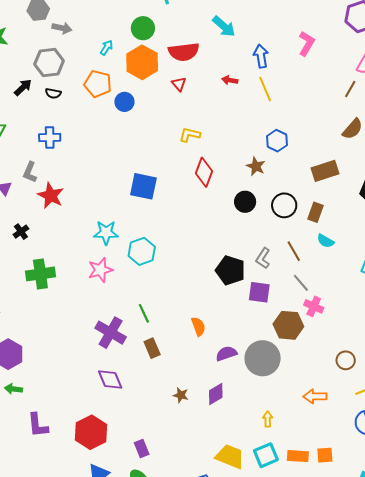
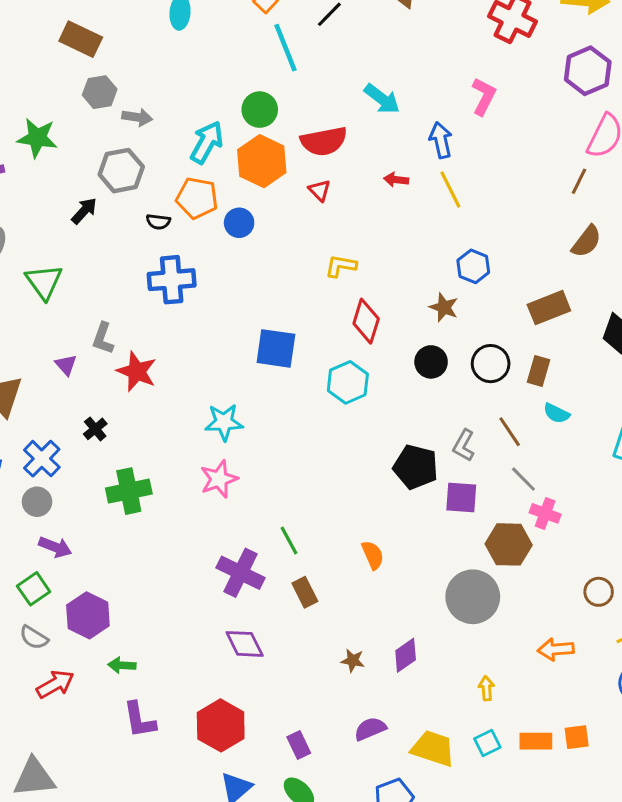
pink L-shape: (307, 44) -> (484, 96), moved
cyan arrow: (107, 47) -> (207, 142), size x1.8
black semicircle: (53, 93) -> (158, 222), moved
blue cross: (50, 138) -> (172, 280), moved, size x1.4
cyan hexagon: (142, 251) -> (348, 382), moved
purple semicircle: (226, 354) -> (370, 729), moved
green arrow: (13, 389) -> (122, 665), moved
cyan square: (266, 455) -> (487, 743), size x0.7

